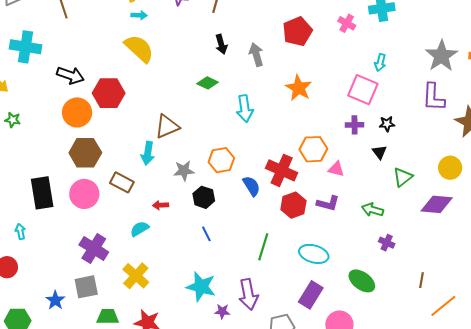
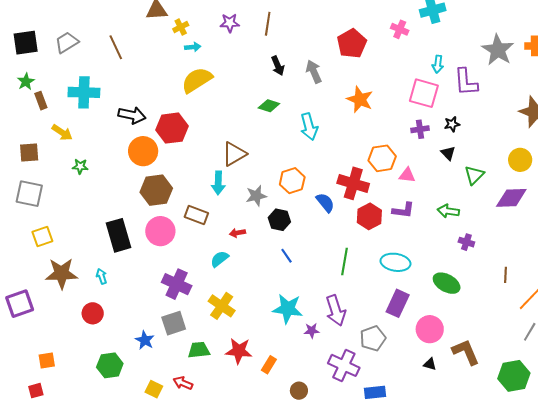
yellow semicircle: (139, 48) -> (197, 80), turned -68
purple L-shape: (433, 97) -> (466, 82), moved

